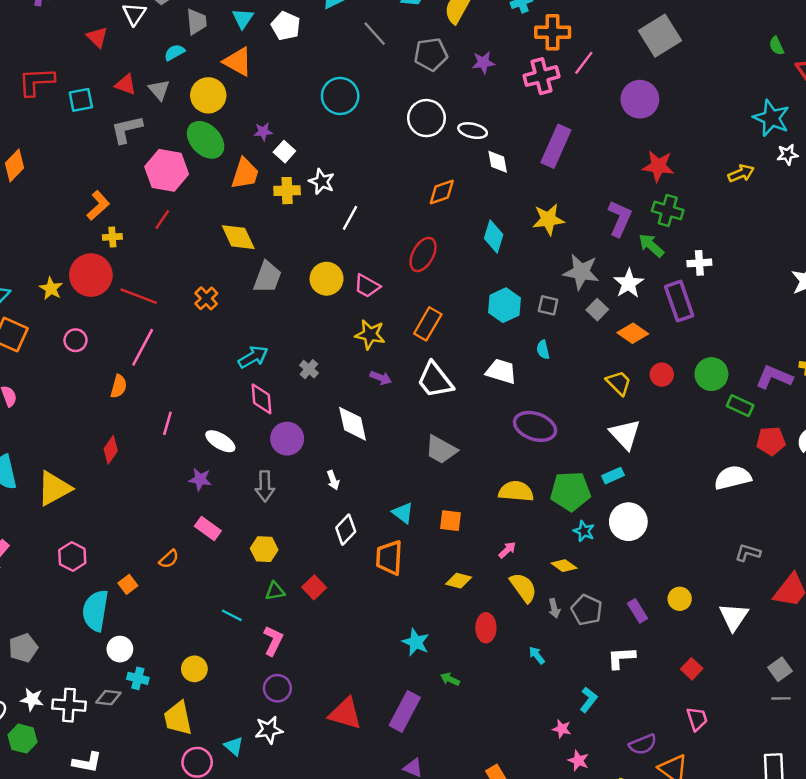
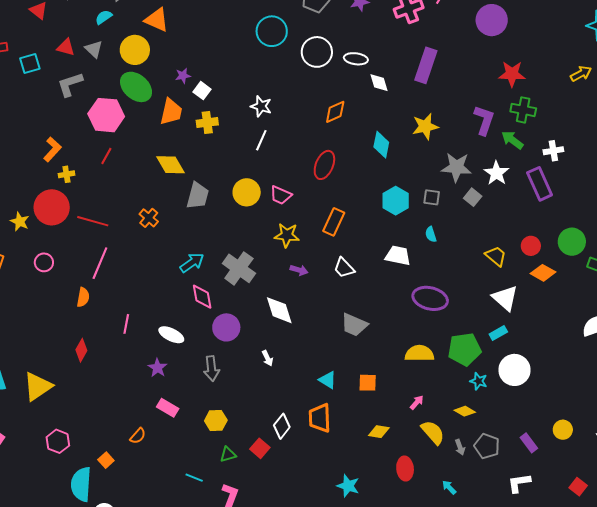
cyan circle: (340, 96) -> (272, 31), moved
white star: (322, 181) -> (261, 106), moved
orange diamond: (633, 333) -> (543, 273), moved
gray cross: (309, 369) -> (239, 268), size x2.0
white trapezoid: (435, 380) -> (344, 268), size x0.7
purple star: (200, 479) -> (157, 368), turned 30
white diamond: (346, 530) -> (282, 426), moved

